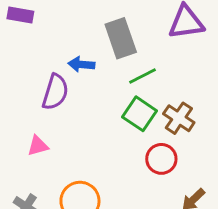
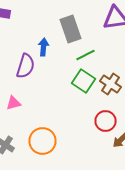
blue arrow: (81, 64) -> (44, 47), turned 90
red circle: (161, 159) -> (106, 121), moved

